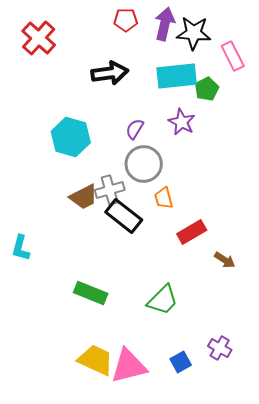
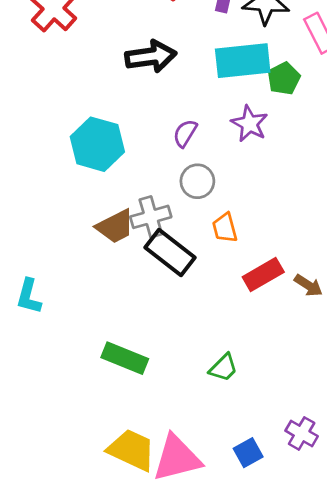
gray circle: (144, 164) -> (197, 181), size x0.7
brown arrow: (225, 260) -> (308, 285), moved
green trapezoid: (163, 300) -> (223, 368), size x0.7

